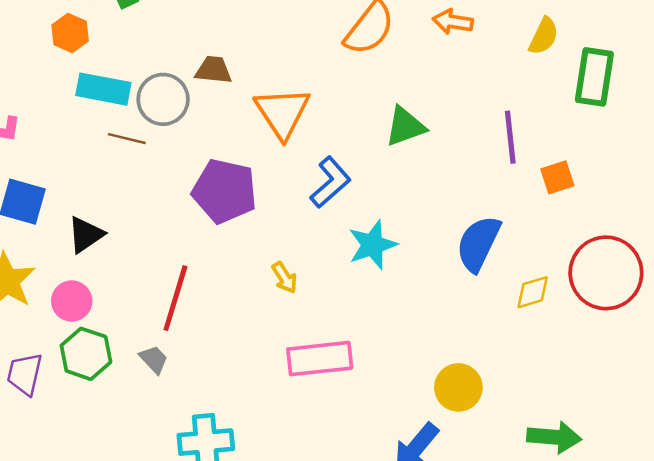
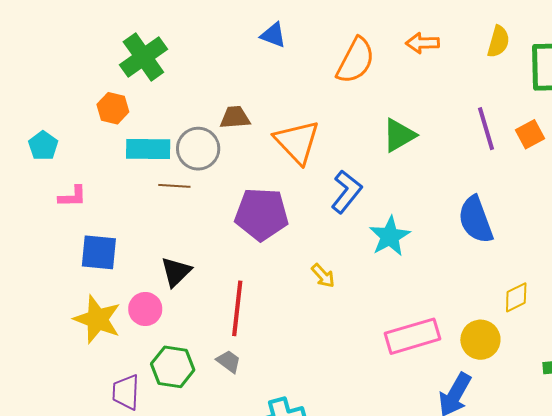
orange square: (557, 177) -> (530, 134), moved
black triangle: (86, 235) -> (176, 272), moved
blue semicircle: (478, 243) -> (476, 220), turned -36
yellow diamond: (533, 292) -> (516, 297), moved
pink circle: (72, 301) -> (145, 309), moved
pink rectangle: (320, 359) -> (412, 336), moved

